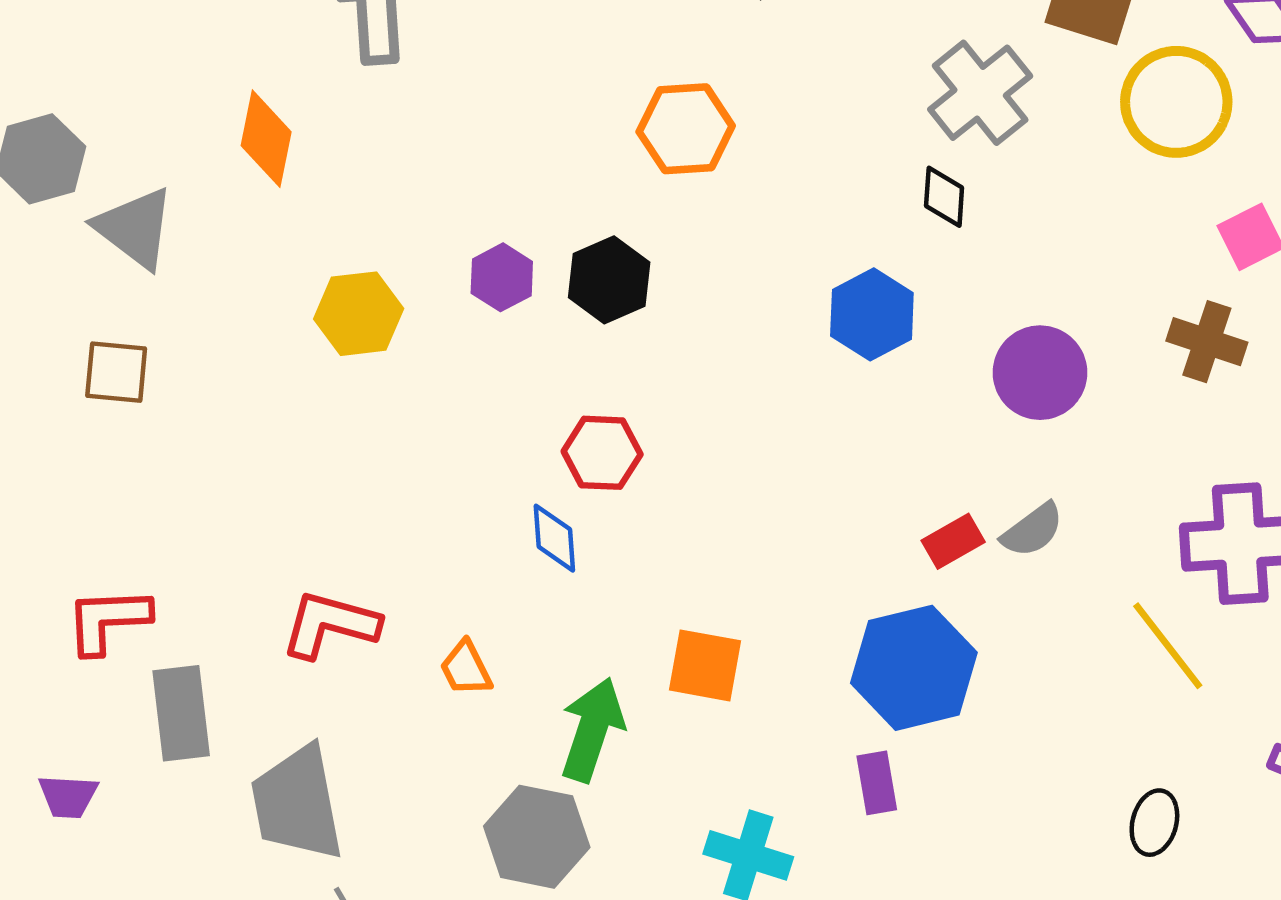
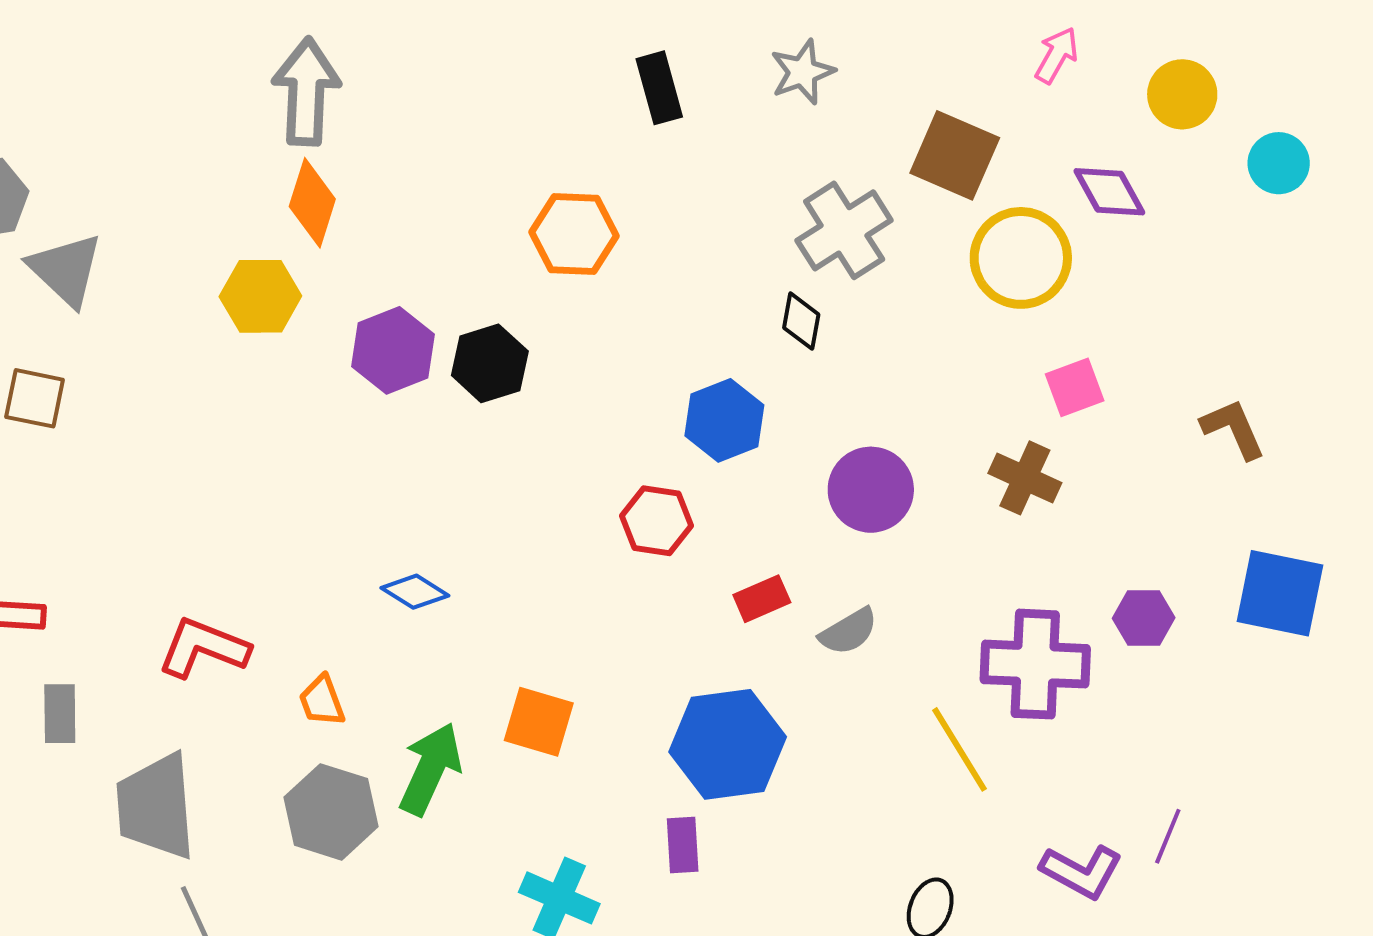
orange diamond: (266, 139) -> (312, 203), moved
purple hexagon: (502, 277) -> (393, 350), size x1.4
yellow hexagon: (359, 314) -> (260, 296), moved
red hexagon: (602, 453) -> (656, 521), moved
blue diamond: (554, 538) -> (415, 592), turned -60
red rectangle: (953, 541) -> (762, 599), moved
gray rectangle: (181, 713) -> (60, 714), size x0.7
gray hexagon: (537, 837) -> (331, 812), moved

